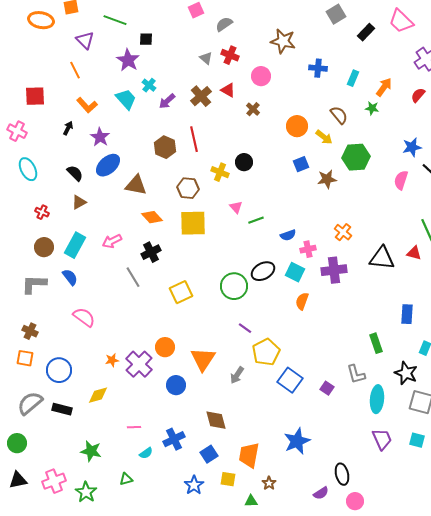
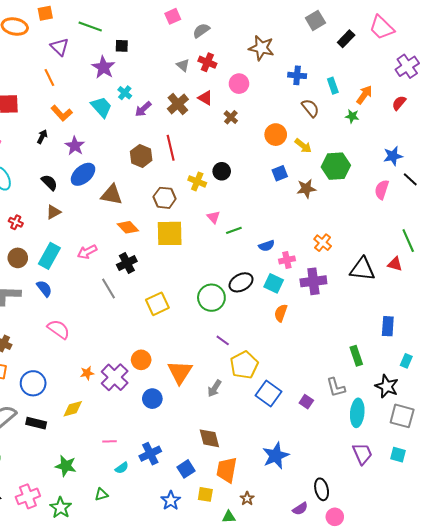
cyan rectangle: (353, 78) -> (333, 86), turned -42
brown semicircle: (339, 115) -> (310, 108), moved
brown diamond: (216, 420) -> (209, 438), moved

